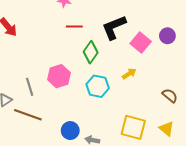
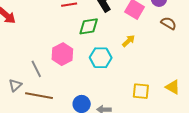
green diamond: (91, 52) -> (89, 26), turned 55
brown semicircle: (170, 96) -> (169, 23), moved
yellow square: (133, 127) -> (141, 91), size x0.7

